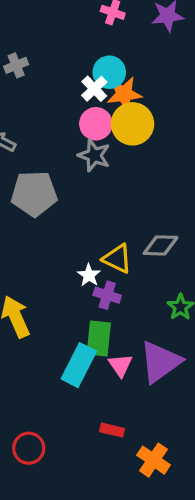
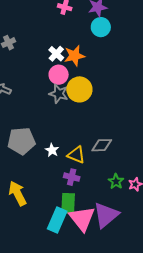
cyan circle: (109, 72) -> (101, 27), moved
yellow circle: (132, 124) -> (79, 89), moved
gray pentagon: (34, 194) -> (21, 141), moved
white star: (89, 275) -> (52, 150), moved
pink triangle: (120, 365) -> (82, 219), size x1.8

